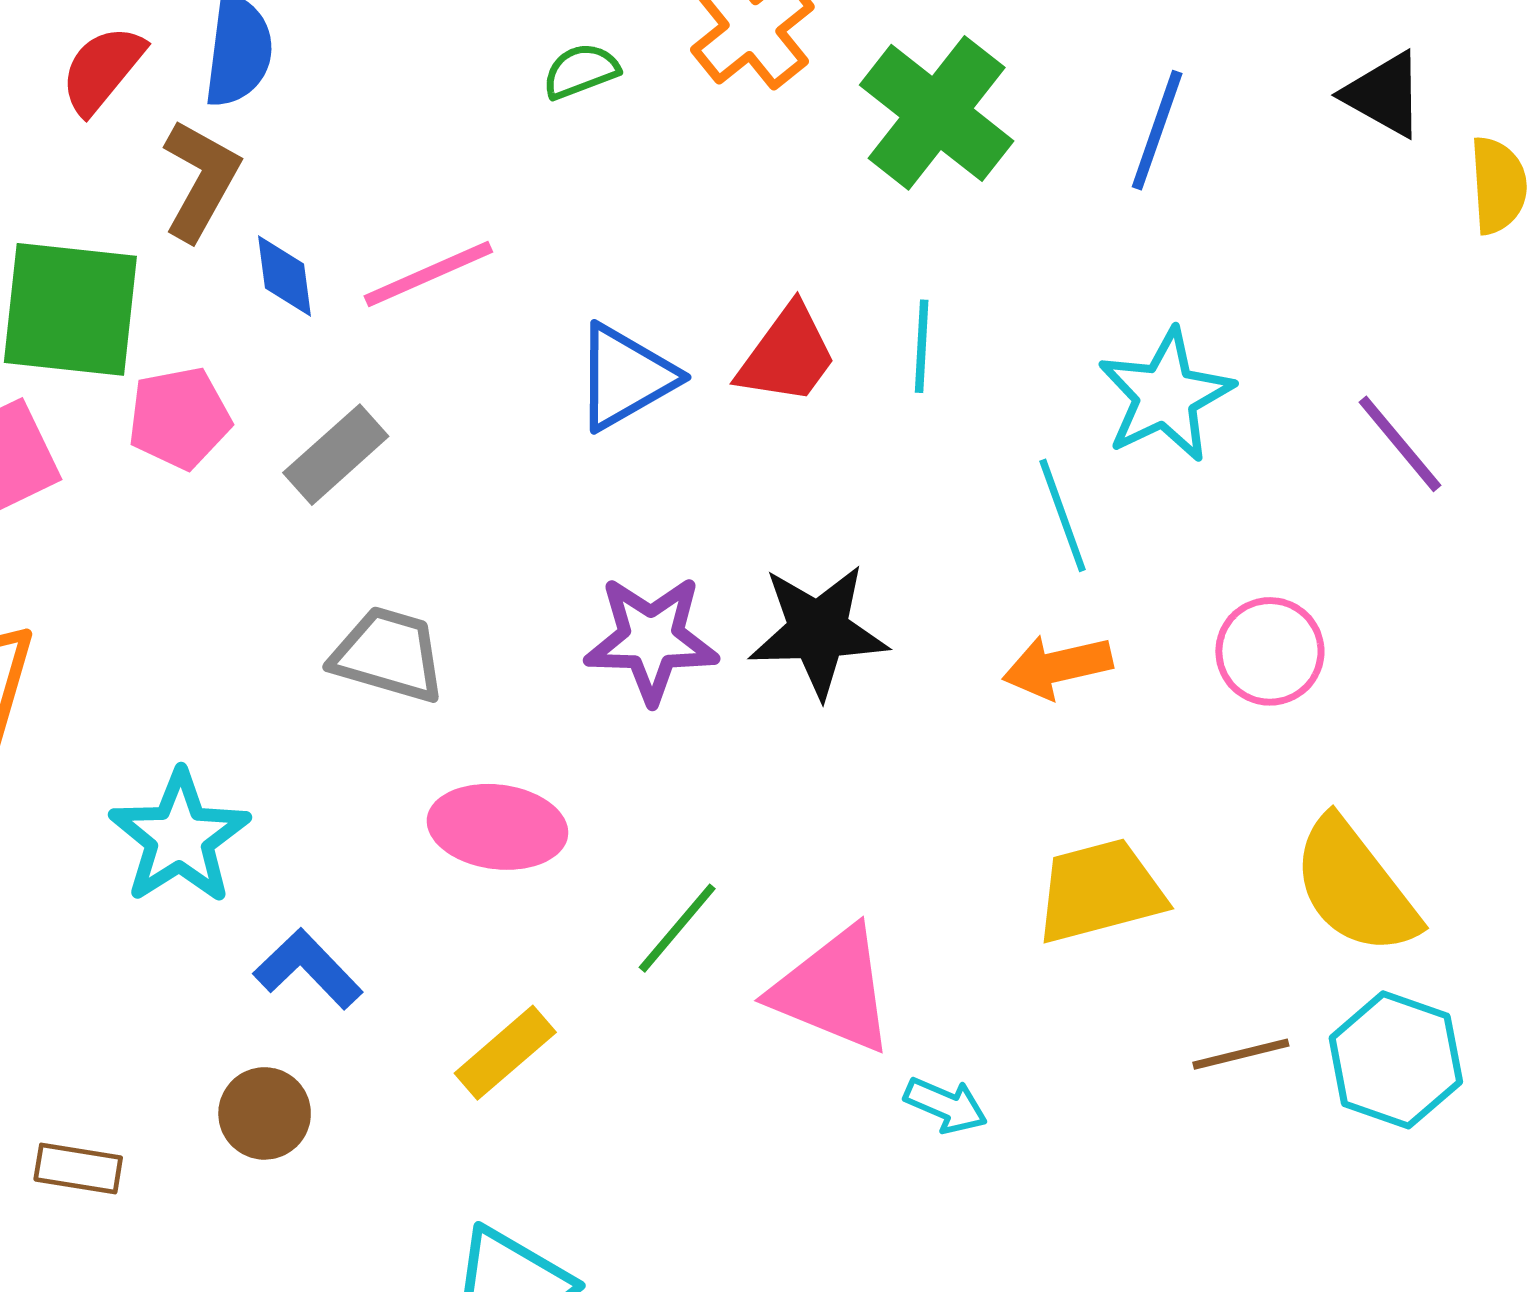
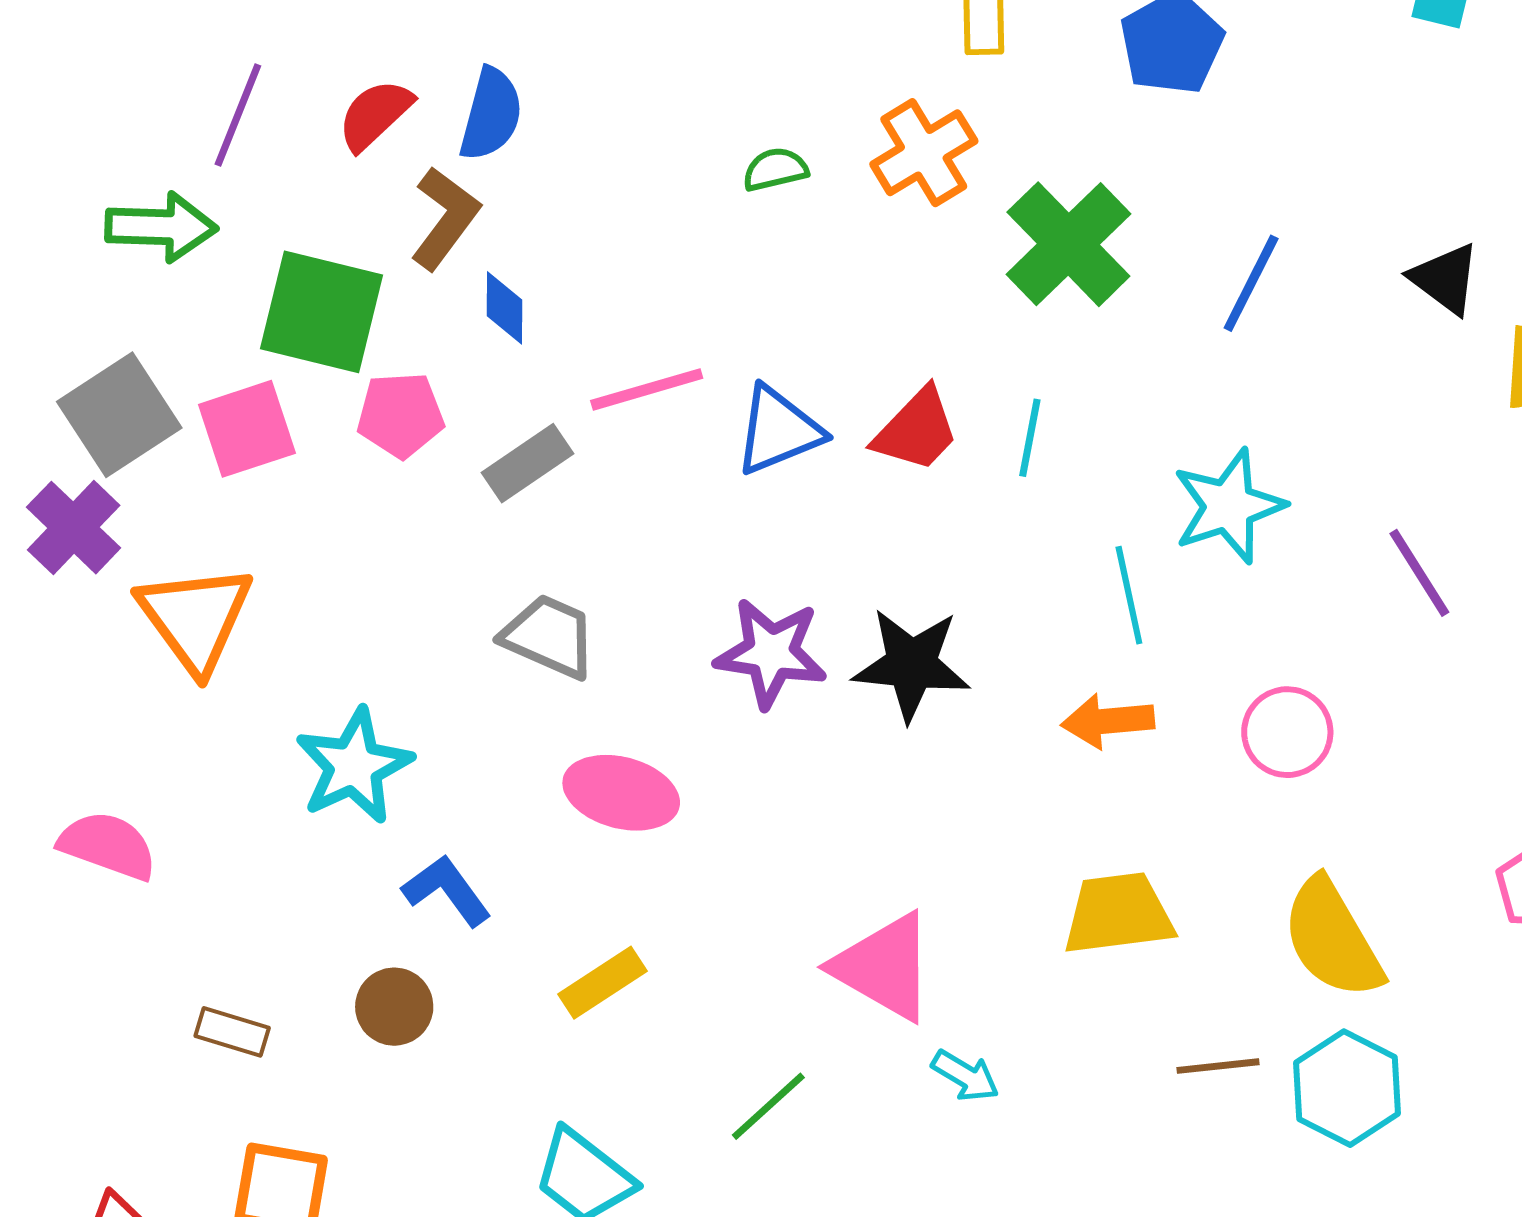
pink line: (428, 274) -> (647, 389), moved
green line: (677, 928) -> (768, 1106), moved

